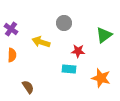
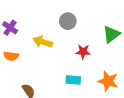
orange semicircle: (12, 55) -> (11, 56), turned 96
cyan rectangle: (69, 69) -> (73, 80), moved

